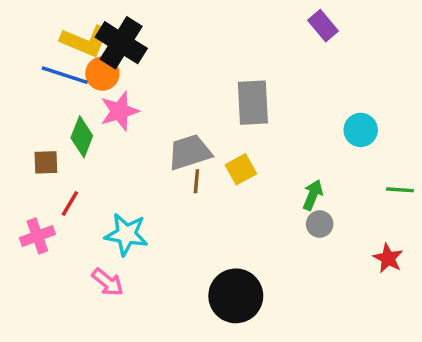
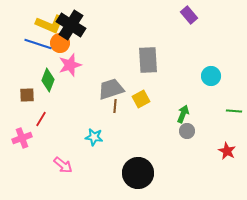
cyan star: (126, 234) -> (94, 137), moved, size x0.7

